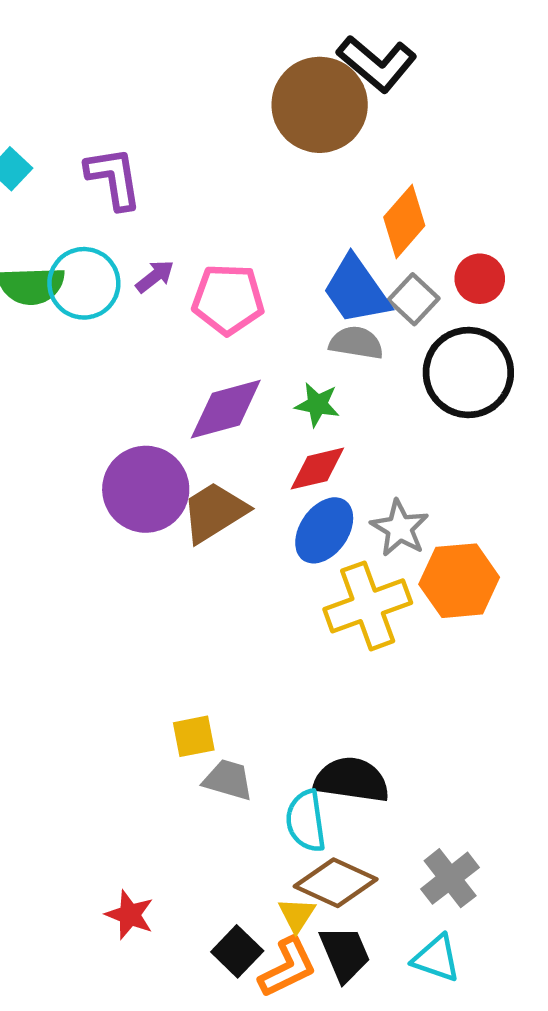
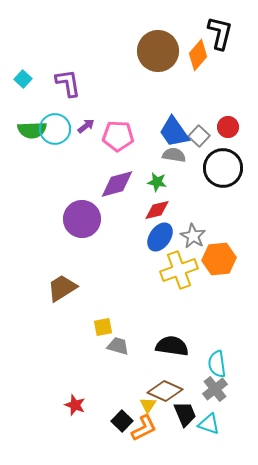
black L-shape: (377, 64) -> (220, 33), moved, turned -116
orange diamond: (404, 221) -> (198, 55), moved
brown trapezoid: (214, 512) -> (62, 288), moved
cyan semicircle: (306, 821) -> (217, 364), moved
black trapezoid: (345, 954) -> (185, 414), moved

